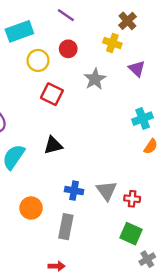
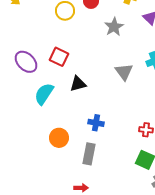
red square: (52, 94) -> (59, 57), moved
gray triangle: (107, 191) -> (124, 72), moved

